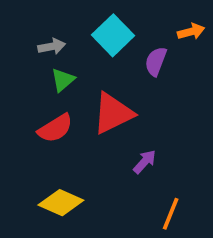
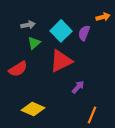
cyan square: (113, 35) -> (61, 31), moved
red semicircle: (55, 128) -> (18, 69), moved

